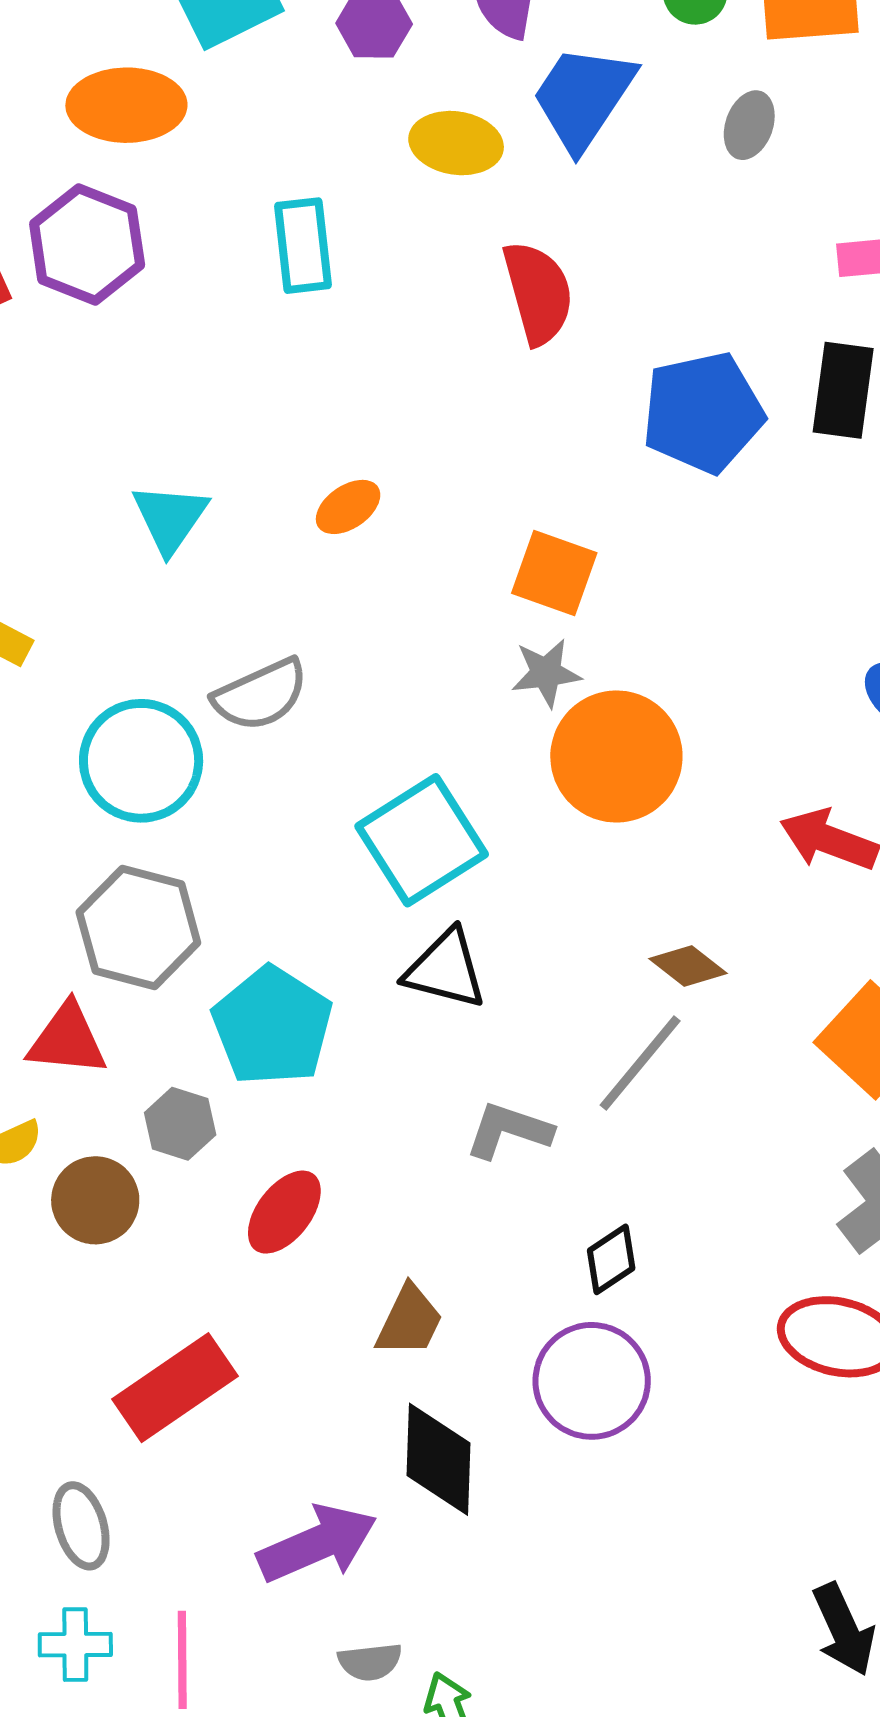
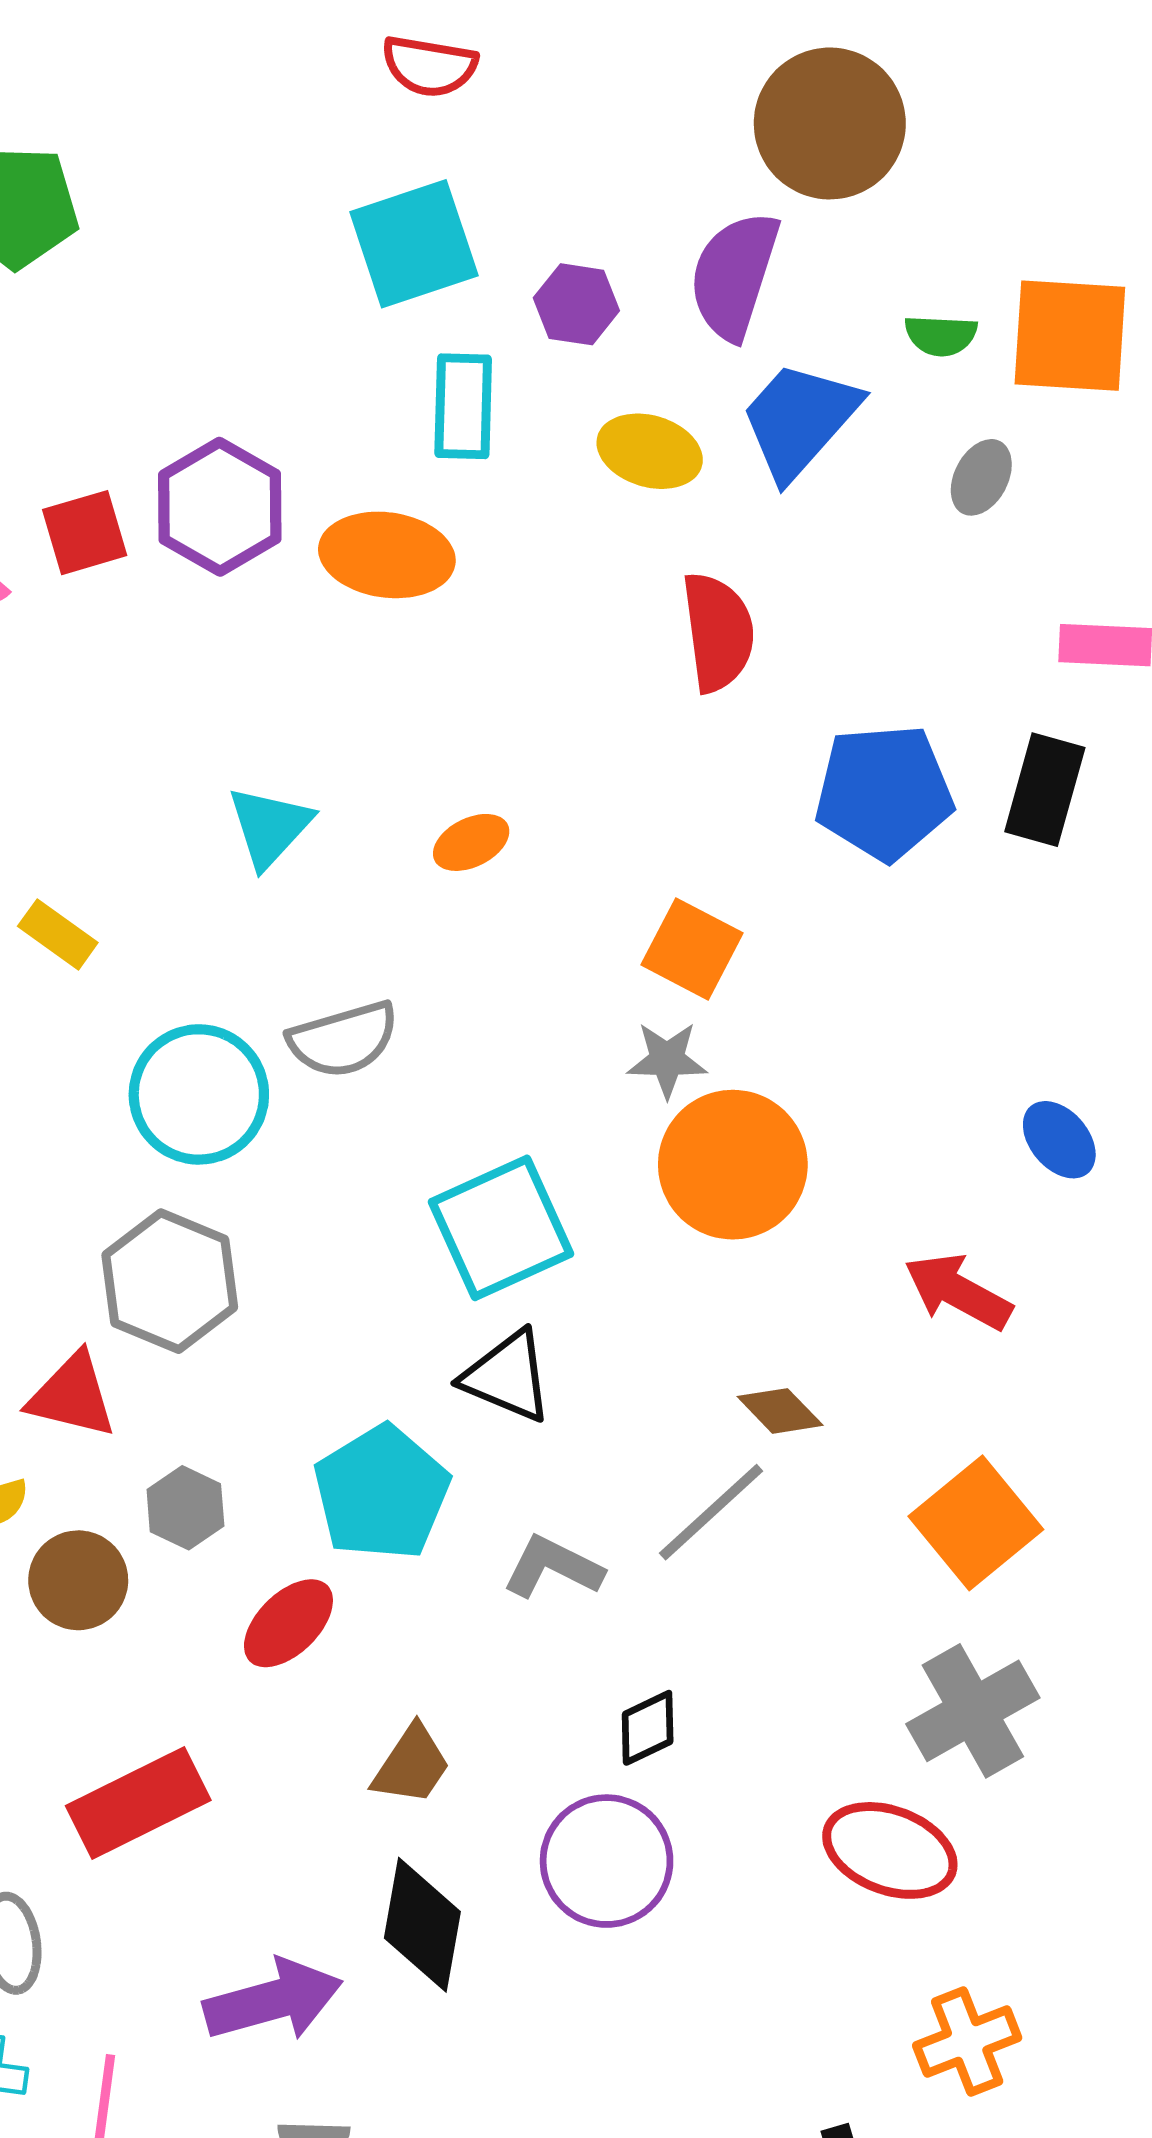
orange ellipse: (126, 105) -> (387, 555), moved
cyan rectangle: (303, 246) -> (463, 406), moved
cyan pentagon: (272, 1026) -> (382, 1493), moved

